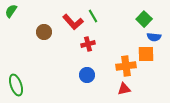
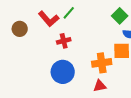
green line: (93, 16) -> (69, 13), turned 72
blue circle: (87, 75) -> (63, 72), size x1.5

